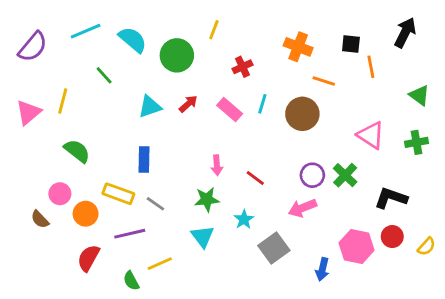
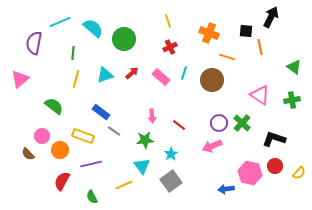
yellow line: (214, 30) -> (168, 21), moved, turned -40
black arrow: (405, 33) -> (271, 17), moved
purple semicircle: (33, 47) -> (34, 43), moved, turned 150
green line: (104, 75) -> (73, 53), turned 48
yellow line: (63, 101) -> (76, 79), moved
blue rectangle: (144, 159) -> (101, 112), turned -54
gray line: (155, 204) -> (114, 131), moved
gray square: (274, 248) -> (171, 181), moved
yellow line: (160, 264) -> (124, 185), moved
blue arrow: (322, 269) -> (226, 189), turned 70

